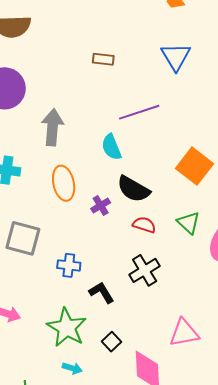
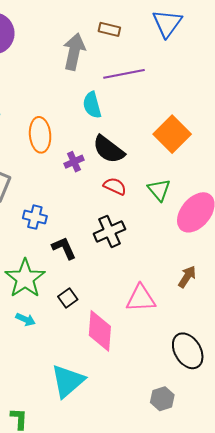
brown rectangle: (103, 59) -> (109, 29), moved
gray arrow: (52, 127) -> (74, 52), moved

